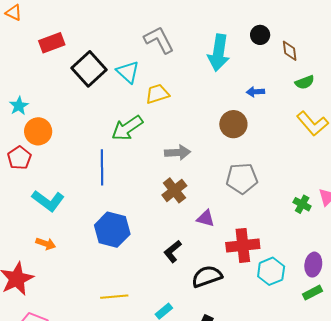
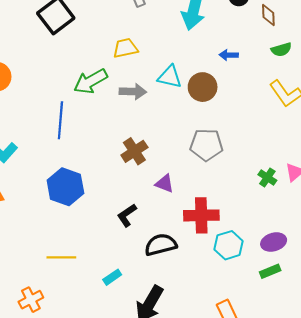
cyan triangle: (128, 72) -> (170, 77), moved, turned -35
gray arrow: (178, 153) -> (133, 92), moved
purple ellipse: (313, 265) -> (274, 242), turned 60

